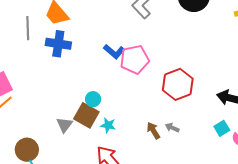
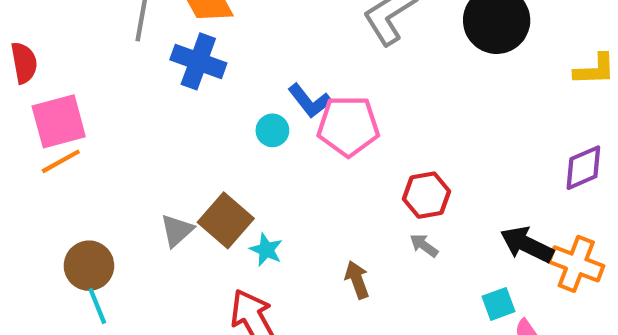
red hexagon: (178, 84) -> (427, 195), size x0.7
cyan circle: (93, 99) -> (272, 130), moved
gray arrow: (172, 128) -> (424, 245), moved

